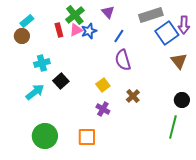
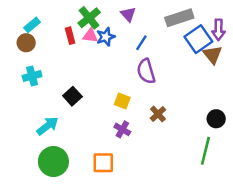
pink triangle: (76, 30) -> (90, 36), turned 32
brown triangle: (179, 61) -> (213, 55), moved
cyan cross: (42, 63) -> (32, 76), moved
yellow square: (103, 85) -> (122, 101), turned -32
cyan arrow: (35, 92) -> (48, 126), moved

